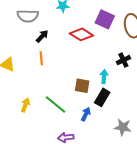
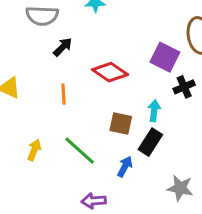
purple square: (105, 19) -> (165, 57), moved
red diamond: (81, 34) -> (110, 72), moved
orange line: (41, 58) -> (63, 94), moved

